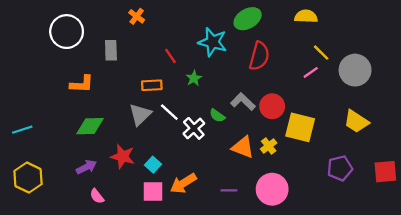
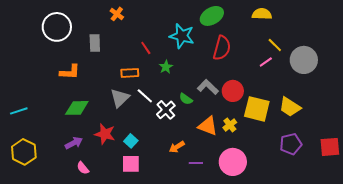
yellow trapezoid: (356, 121) -> (290, 107), moved
orange arrow: (183, 183) -> (177, 147), moved, size x0.7

